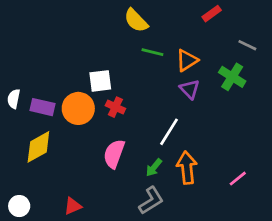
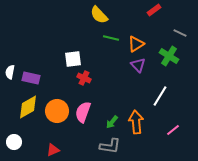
orange circle: (78, 108) -> (57, 111), moved
white line: (169, 132) -> (160, 96), moved
gray L-shape: (151, 201) -> (110, 146), turned 40
white circle: (19, 206) -> (14, 142), moved

